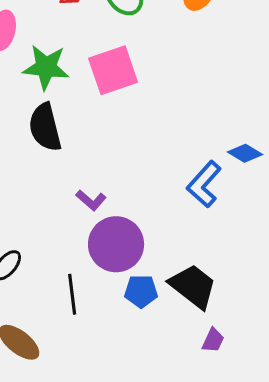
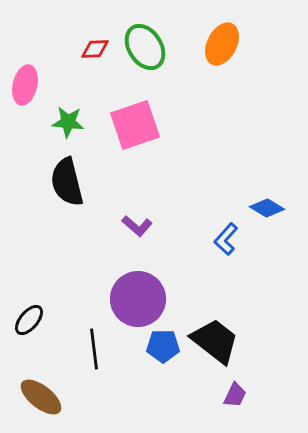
green star: (46, 67) -> (68, 122), size x0.7
blue L-shape: (204, 184) -> (226, 239), size x0.7
purple L-shape: (91, 200) -> (137, 226), moved

